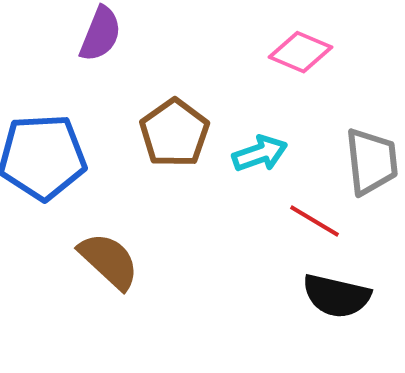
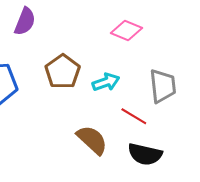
brown semicircle: (109, 261) -> (92, 140), moved

